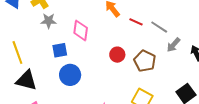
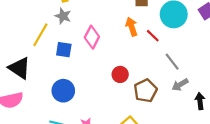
red line: (136, 22) -> (153, 36), moved
yellow line: (17, 53) -> (40, 35), moved, turned 30
blue circle: (70, 75) -> (63, 91), moved

